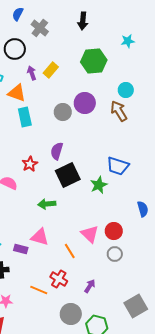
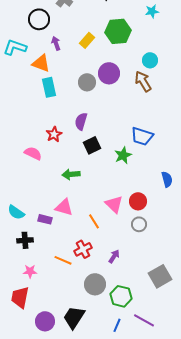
yellow rectangle: (51, 70) -> (87, 40), moved
black square: (68, 175) -> (92, 145), size x0.7
red cross: (59, 279) -> (83, 249), turned 30

